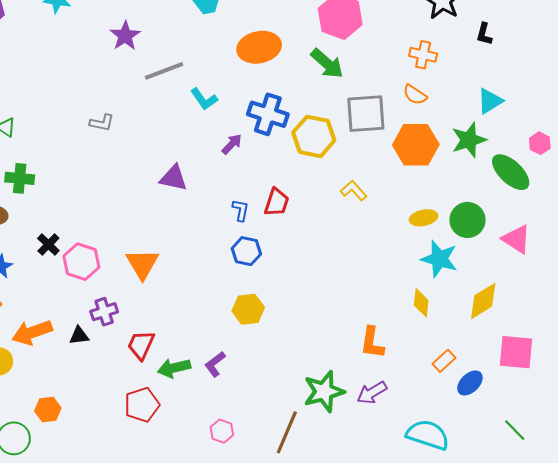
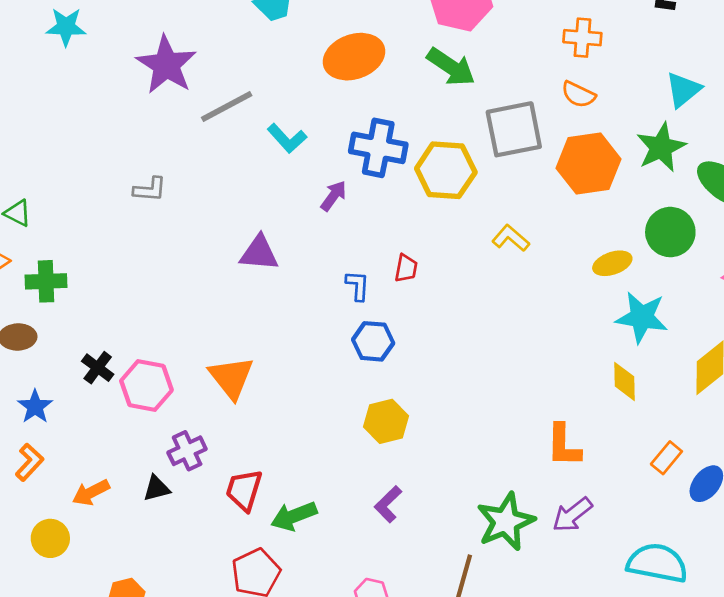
purple star: (125, 36) -> (166, 65), size x1.4
red trapezoid: (277, 202) -> (406, 268), size x0.7
green circle: (468, 220) -> (670, 232), moved
orange arrow: (32, 332) -> (91, 492), size x0.7
purple L-shape: (215, 364) -> (388, 504), moved

